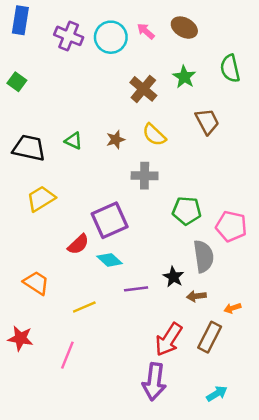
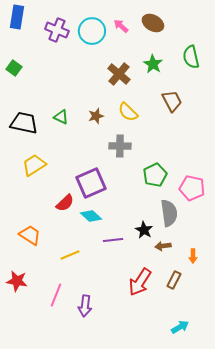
green pentagon: (187, 211) -> (155, 175), turned -30
orange arrow: (232, 308) -> (193, 256), turned -72
brown rectangle: (210, 337) -> (174, 280), size x0.7
purple arrow: (154, 382) -> (85, 306), moved, size x0.7

